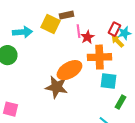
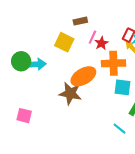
yellow square: (50, 24) -> (64, 42), moved
pink line: (78, 31) -> (92, 37), turned 32
cyan arrow: (22, 32) -> (36, 64), moved

